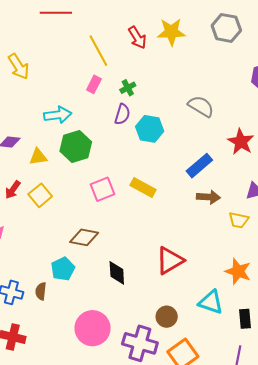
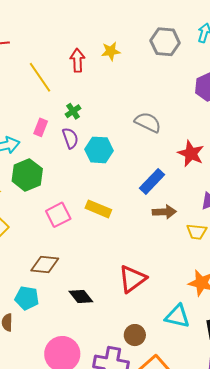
yellow star: (171, 32) -> (111, 51), size x0.7
red arrow: (137, 38) -> (77, 60), turned -145
pink rectangle: (94, 84) -> (41, 127), moved
purple semicircle: (122, 114) -> (70, 138), turned -30
cyan pentagon: (63, 269) -> (27, 298), turned -30
black diamond: (117, 273) -> (81, 297), turned -30

